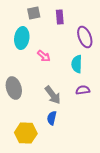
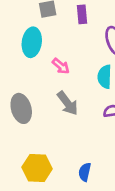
gray arrow: (53, 95) -> (68, 103), moved
blue semicircle: (52, 118) -> (85, 172), moved

